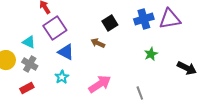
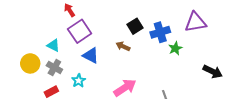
blue cross: (144, 19) -> (160, 32), moved
green star: (151, 54) -> (175, 48), moved
cyan star: (62, 77) -> (79, 81), moved

